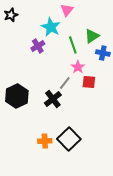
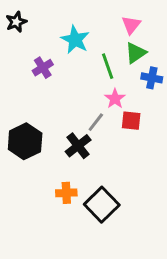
pink triangle: (67, 10) -> (131, 25), moved
purple cross: (38, 46) -> (43, 68), moved
orange cross: (45, 141) -> (66, 193), moved

